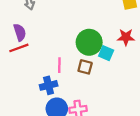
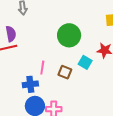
green circle: (89, 42) -> (69, 35), moved

